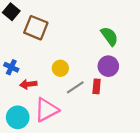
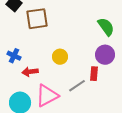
brown square: (36, 28) -> (37, 19), turned -30
gray line: (75, 87) -> (77, 86), moved

